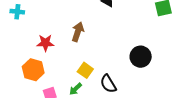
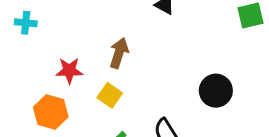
yellow square: (85, 70) -> (110, 95), moved

